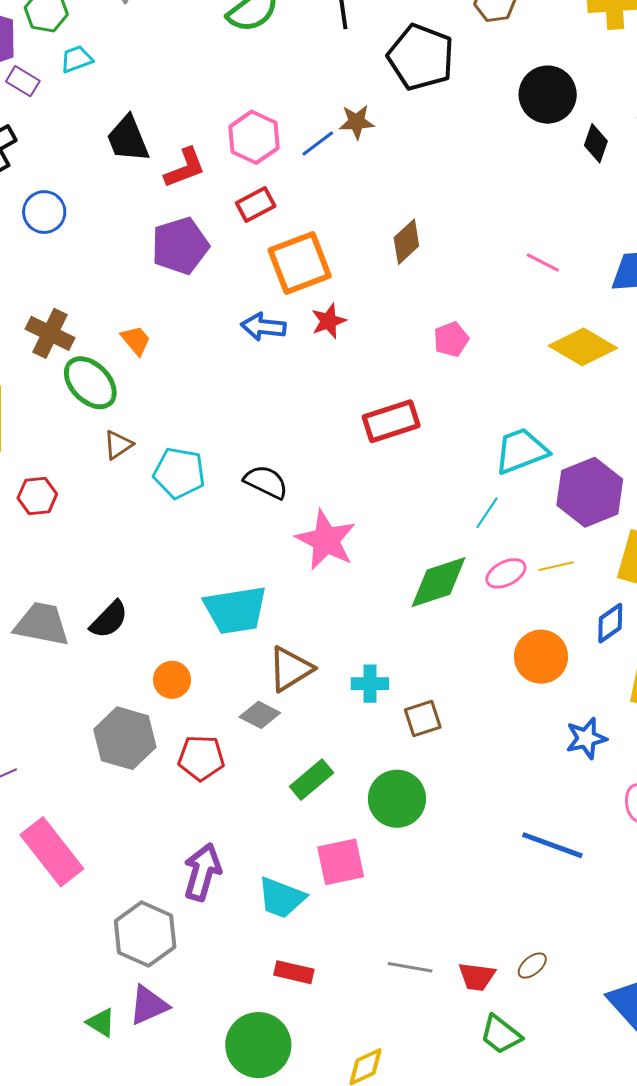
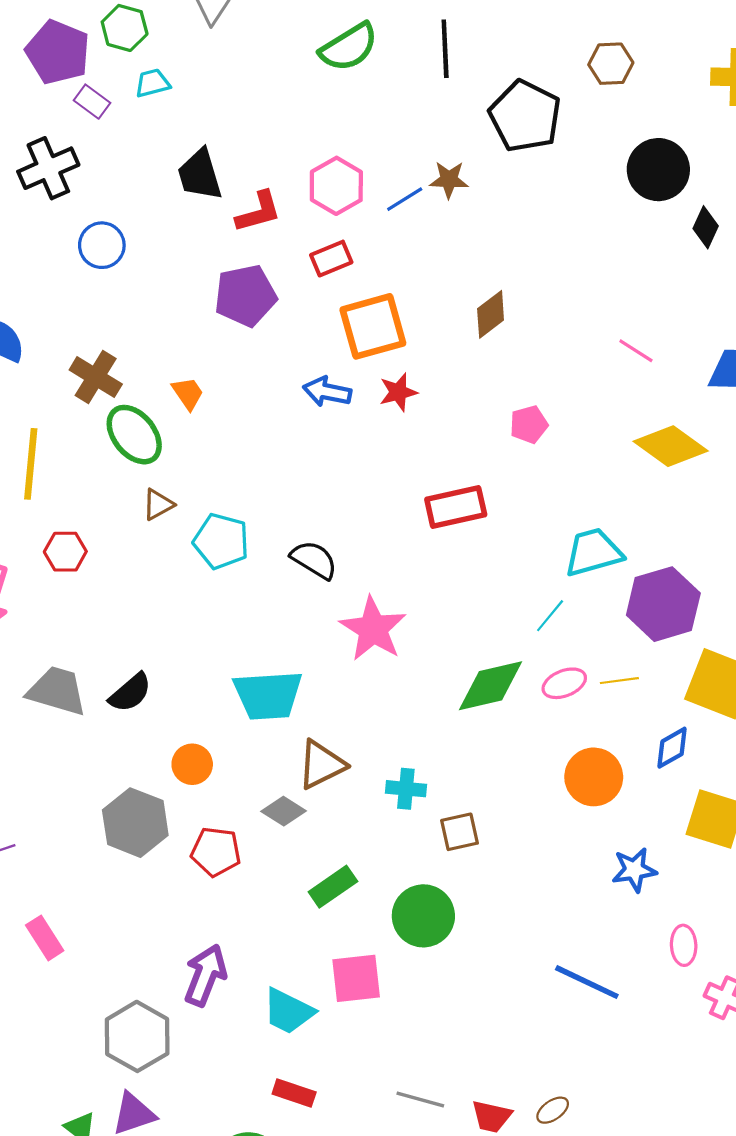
pink rectangle: (52, 852) -> (45, 938), size x0.6

